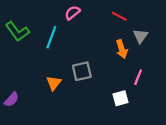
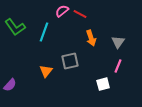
red line: (119, 16) -> (80, 14), moved
gray triangle: (140, 36) -> (118, 42), moved
orange arrow: (122, 49) -> (91, 38), moved

